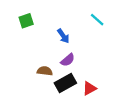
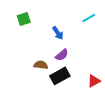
cyan line: (97, 20) -> (89, 18), turned -72
red triangle: (89, 88) -> (94, 81), moved

